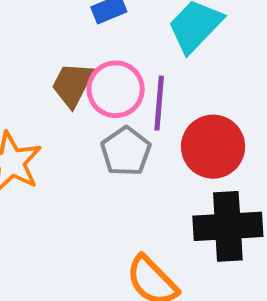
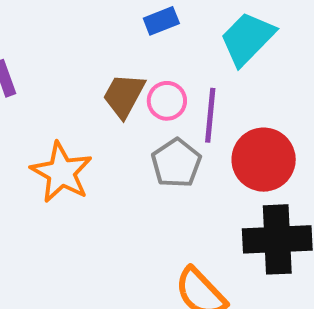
pink circle: (116, 89) -> (167, 101), size x0.7

